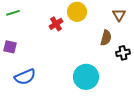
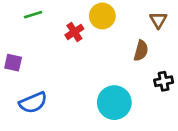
green line: (13, 13) -> (33, 15), moved
black cross: (123, 53) -> (164, 81), moved

